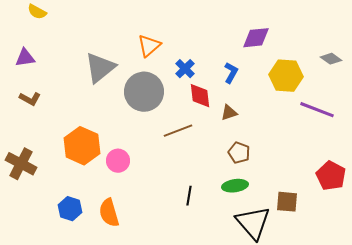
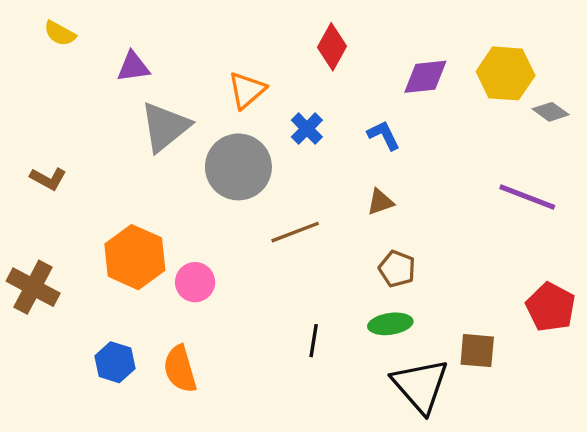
purple triangle: (25, 58) -> (133, 67), moved
blue L-shape: (231, 73) -> (384, 135), turned -55
yellow hexagon: (286, 76) -> (506, 73), moved
red diamond: (200, 96) -> (332, 47), moved, turned 36

